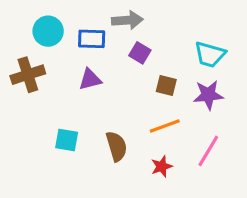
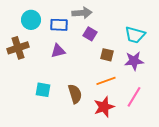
red star: (162, 166) -> (104, 107), size x1.5

